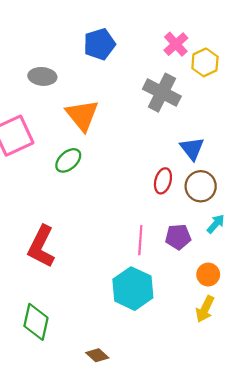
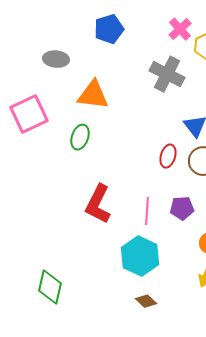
orange triangle: (82, 115) -> (93, 95), turned -44
green ellipse: (68, 160) -> (80, 137), turned -30
red L-shape: (41, 247) -> (98, 204), moved
brown diamond: (97, 355) -> (146, 301), moved

